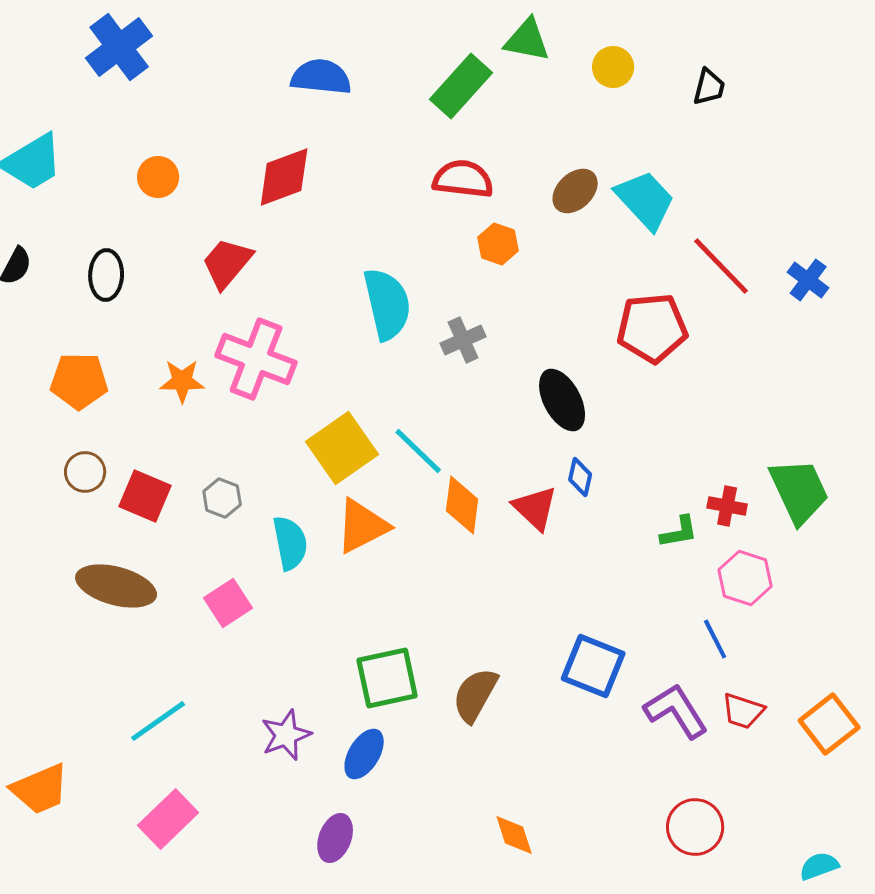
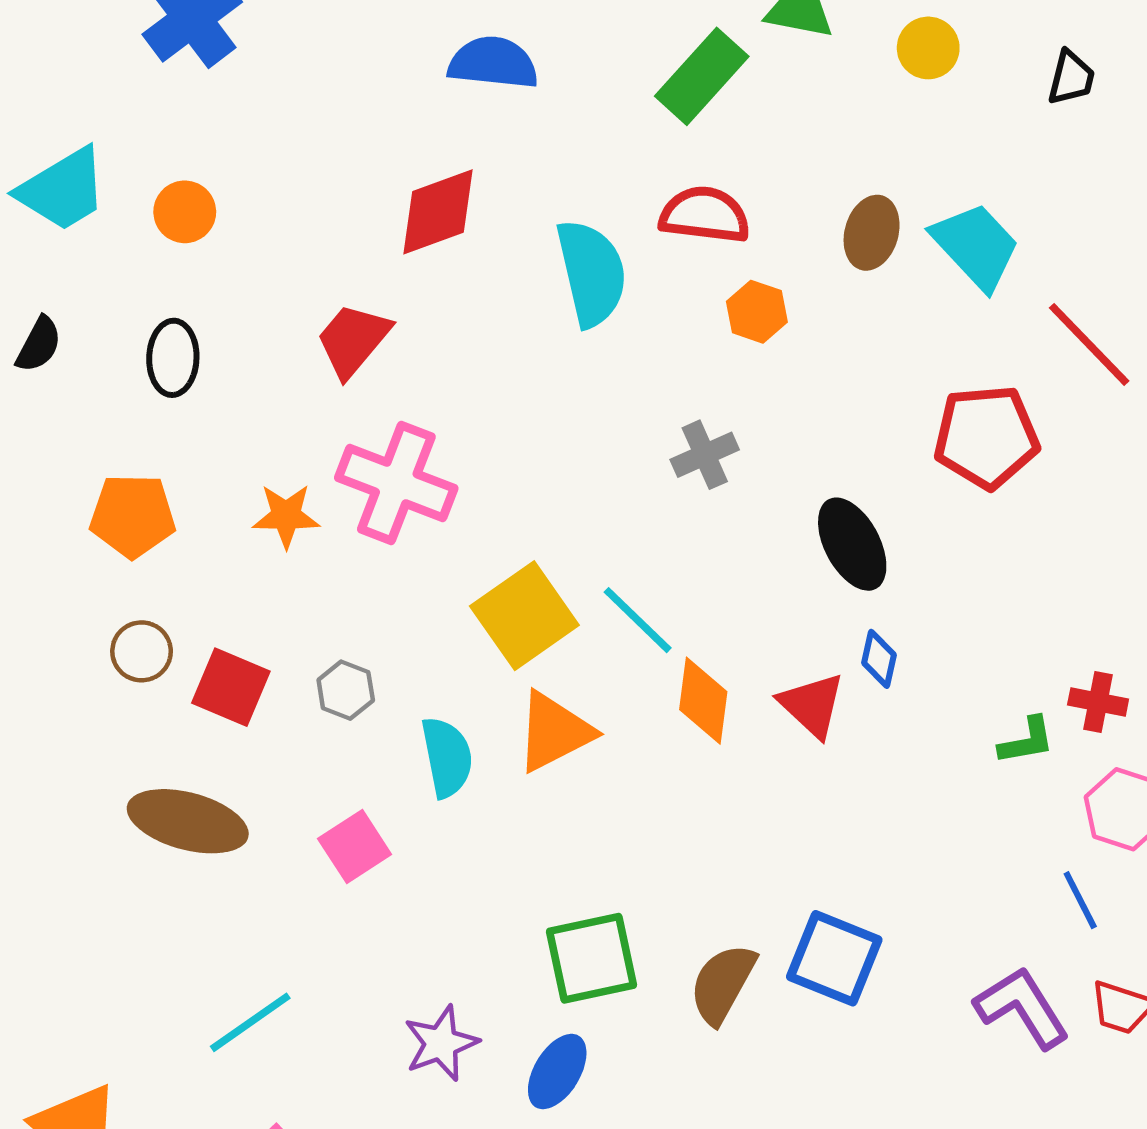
orange circle: (158, 177) -> (185, 212), moved
brown ellipse: (575, 191) -> (872, 233), turned -30
cyan semicircle: (387, 304) -> (591, 273), moved
blue square: (593, 666) -> (834, 958), moved

